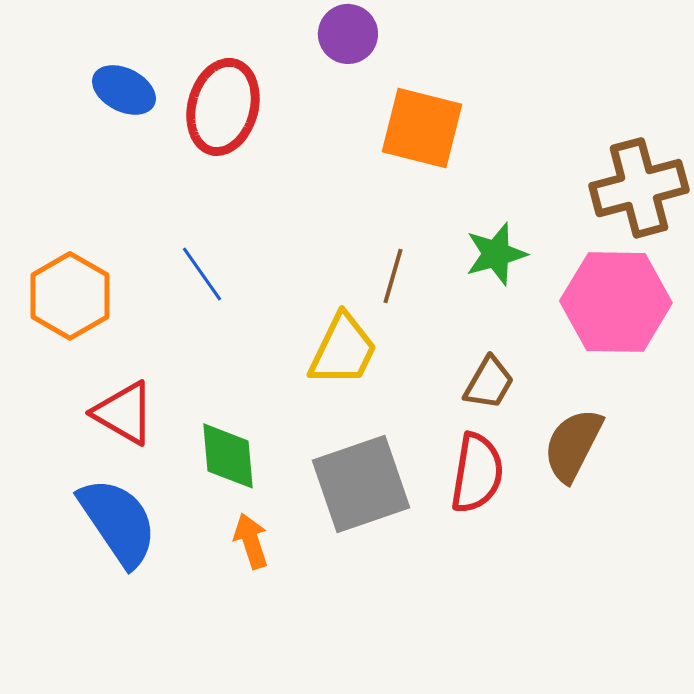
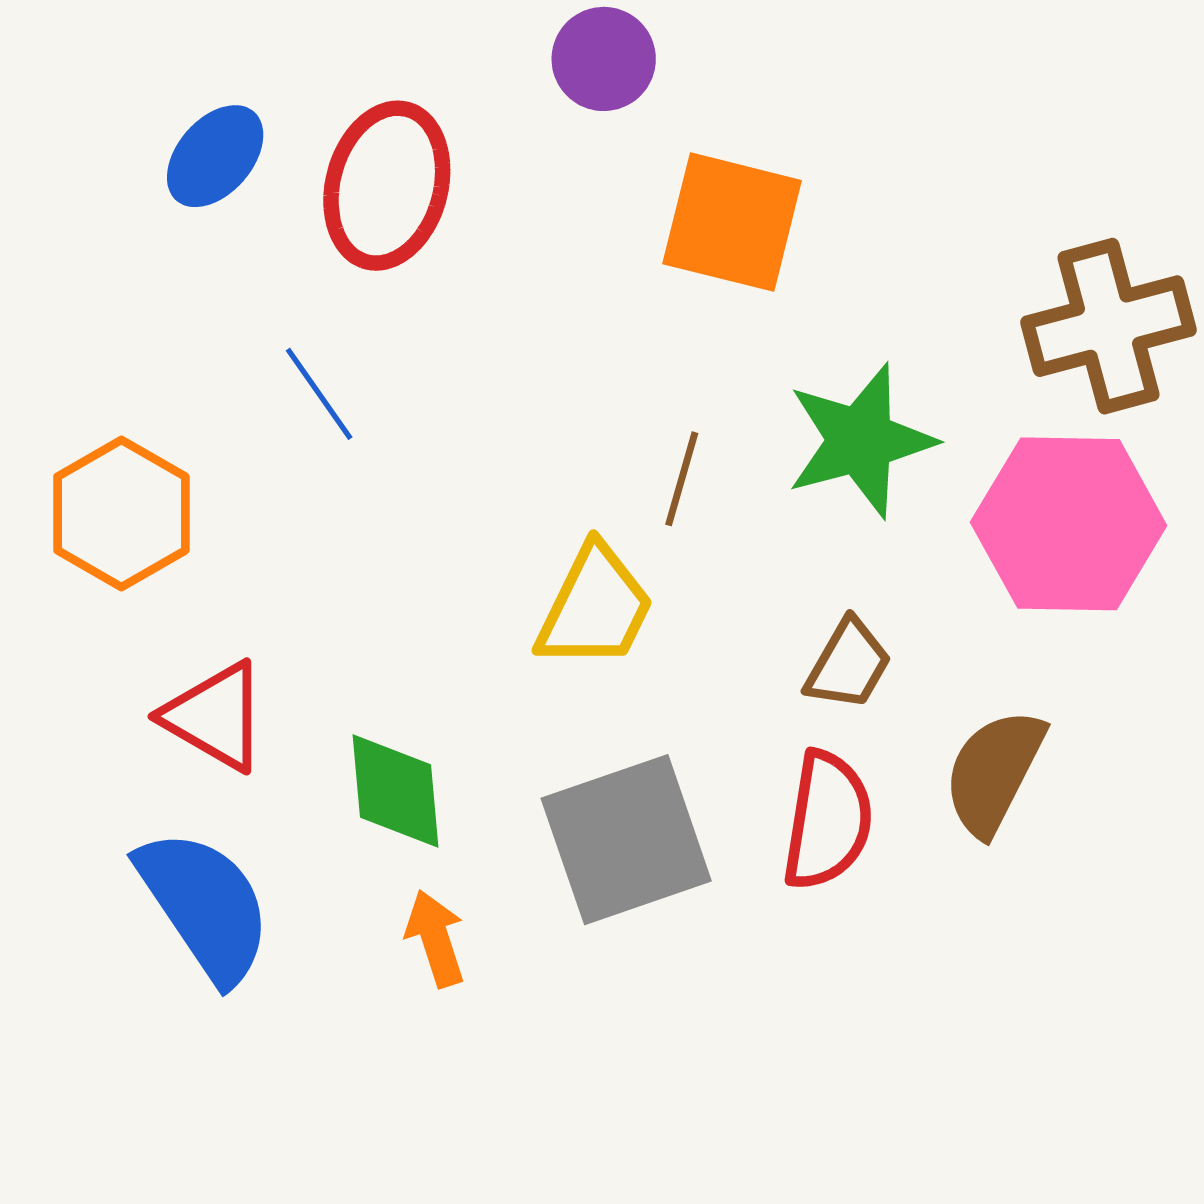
blue ellipse: (124, 90) -> (215, 156), turned -76
green star: (496, 254) -> (860, 441), size x1.4
blue line: (202, 274) -> (319, 394), moved

